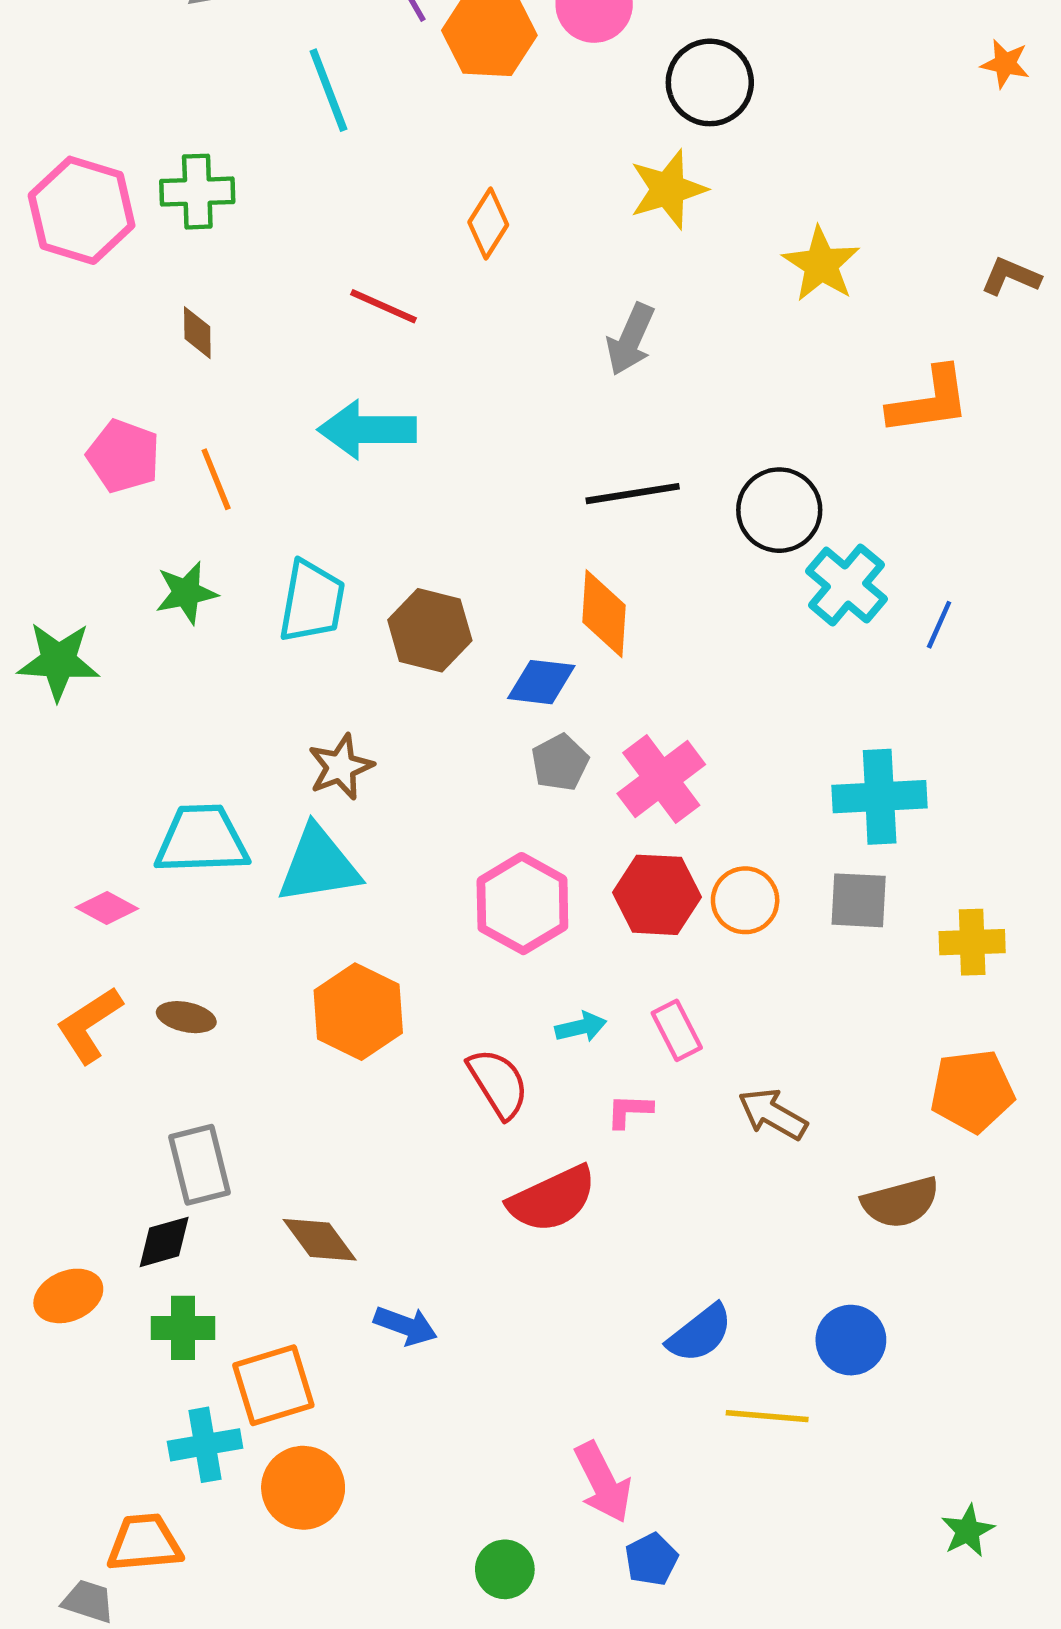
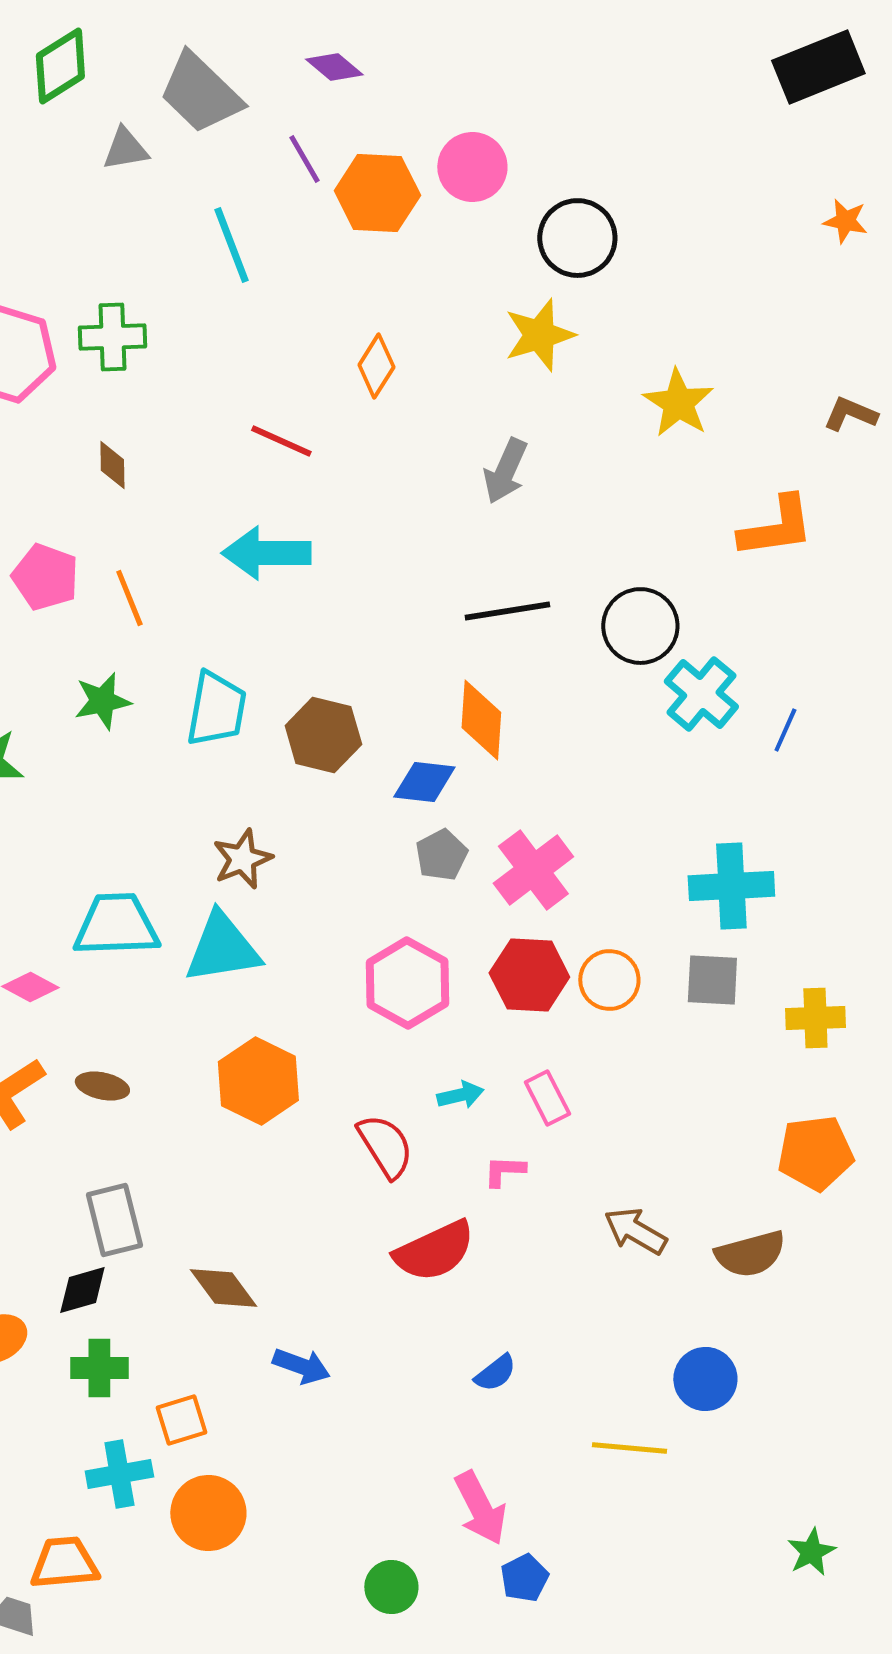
brown arrow: (773, 1114) -> (635, 1231), moved
blue semicircle: (700, 1333) -> (495, 1373), moved, size x0.7
orange square: (273, 1385) -> (181, 1420), size x0.7

